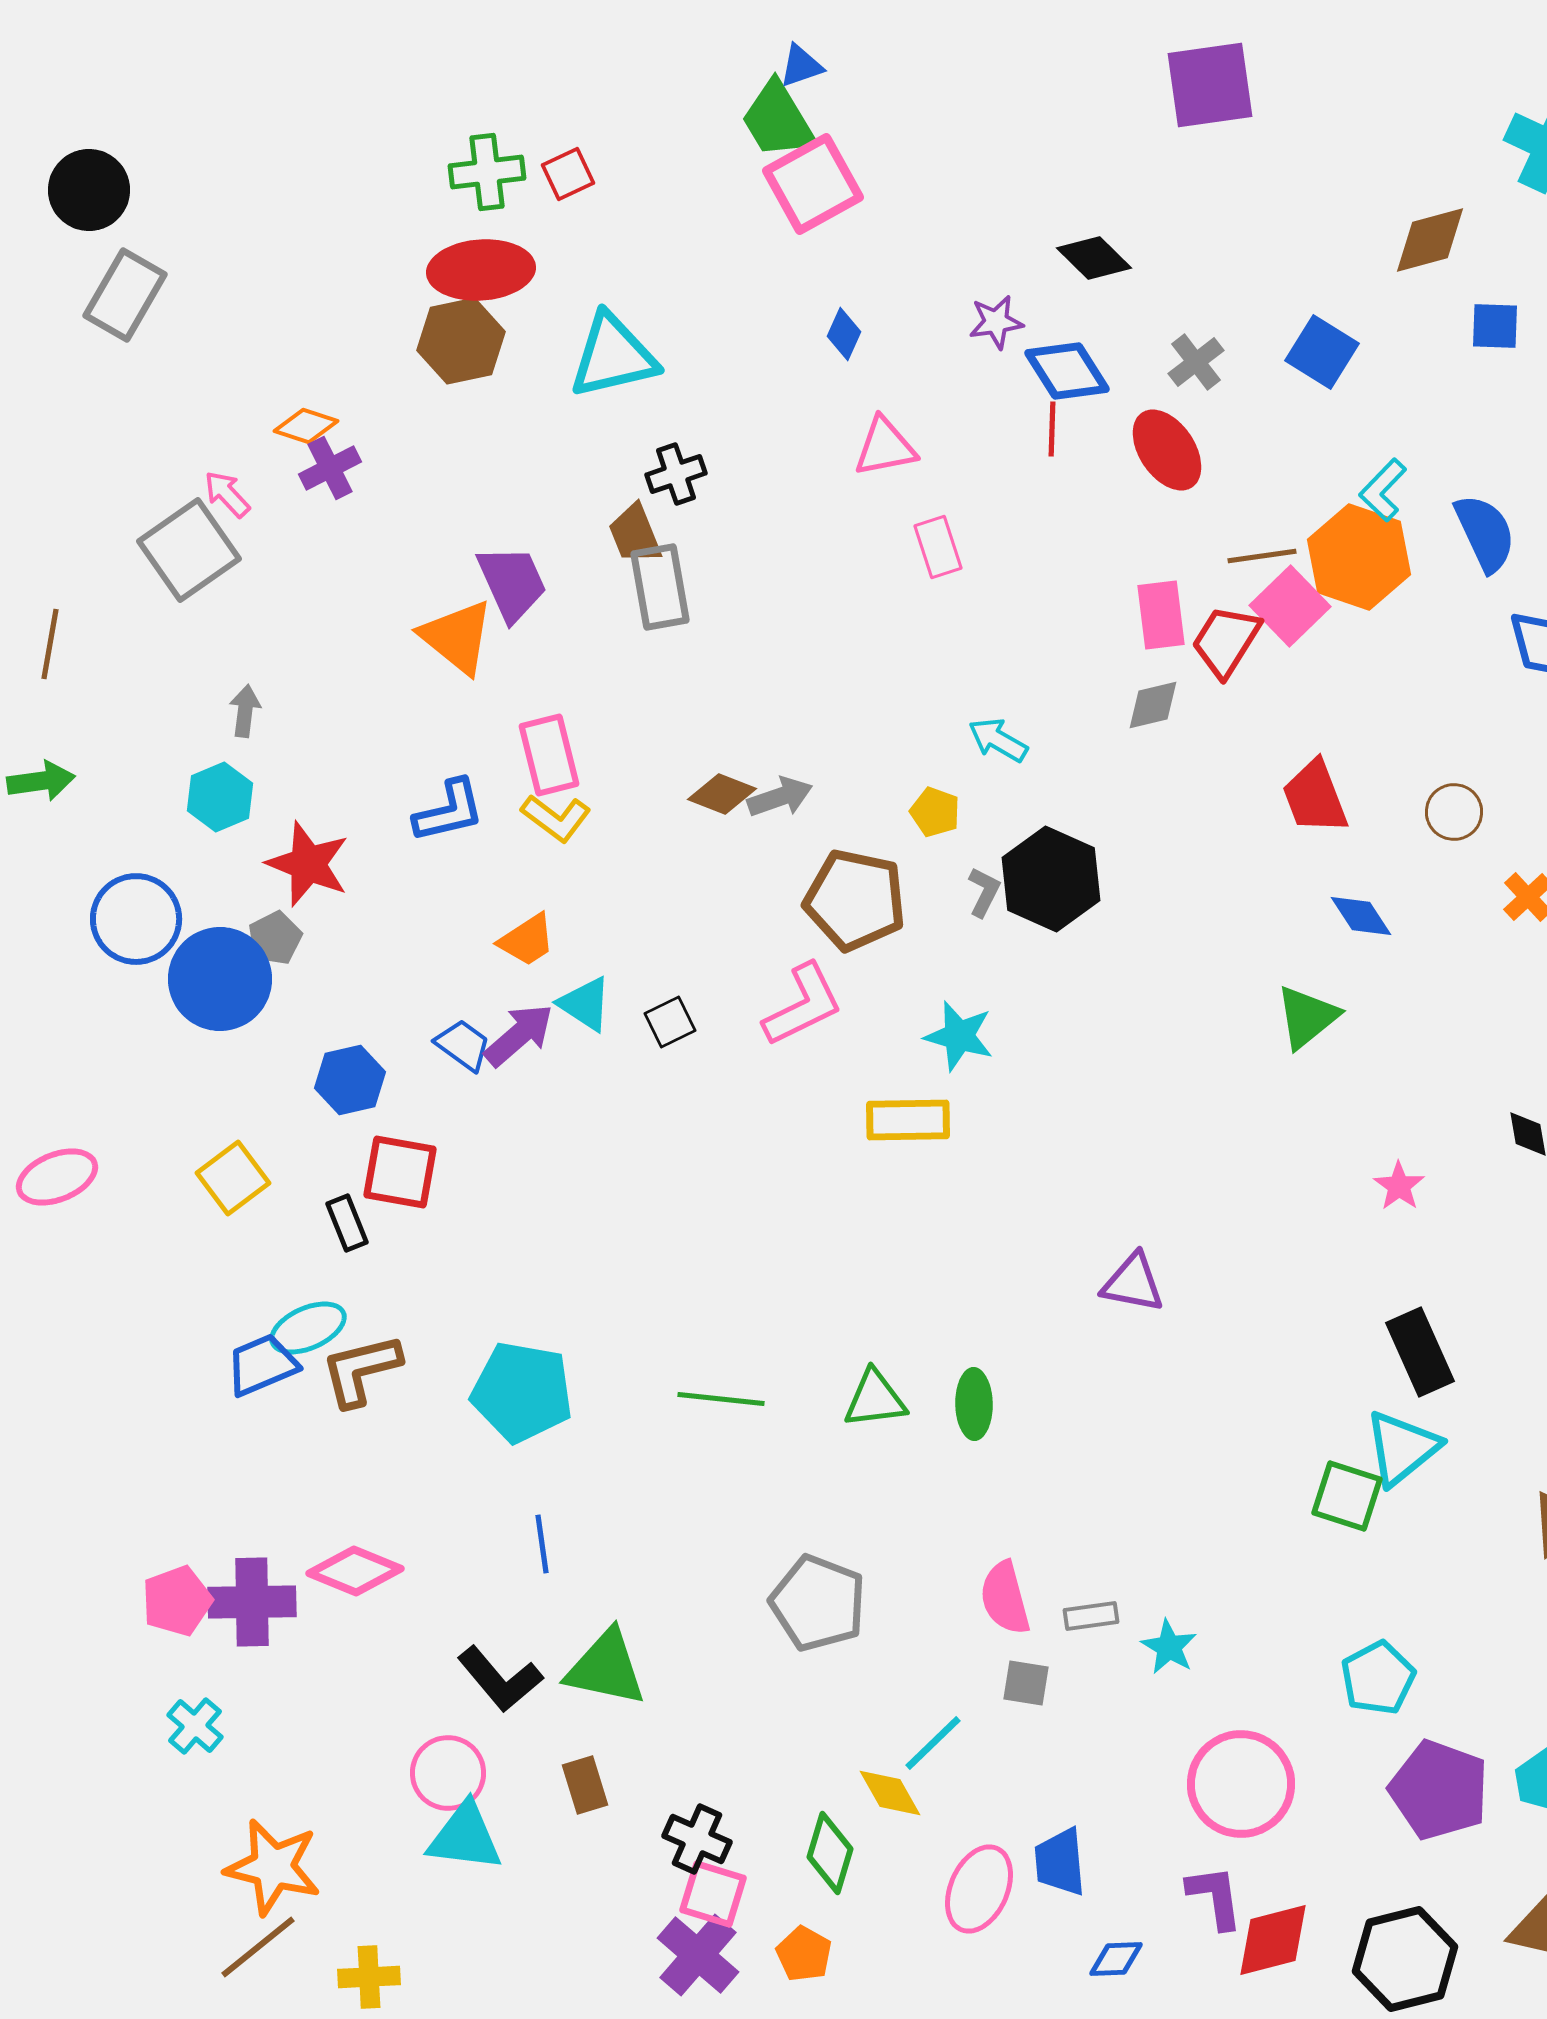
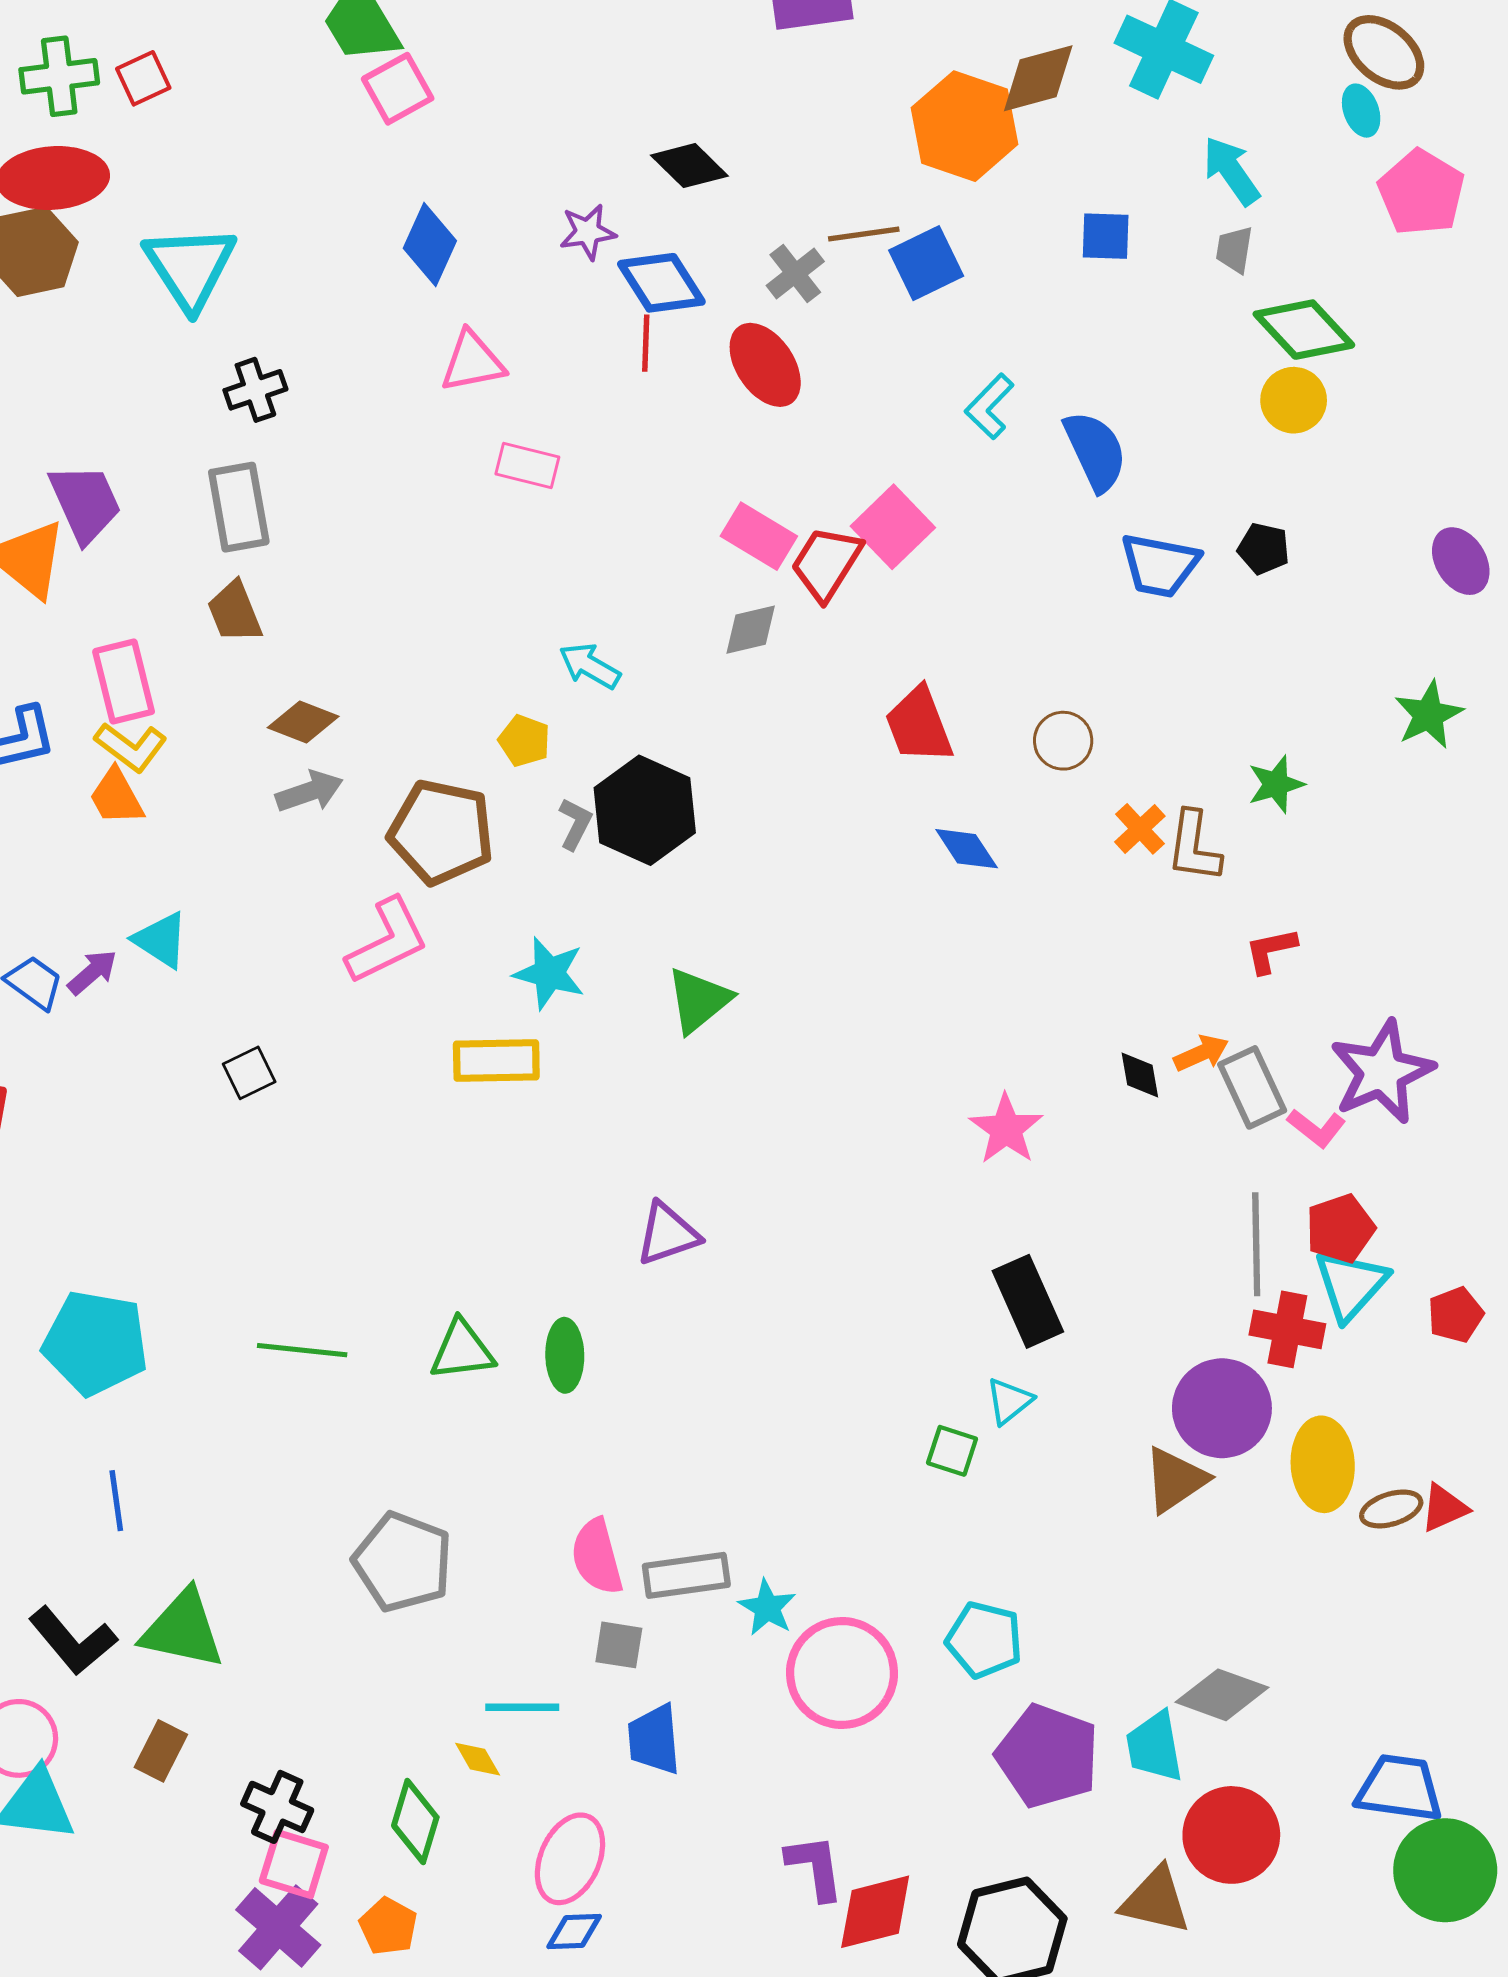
pink square: (813, 184) -> (398, 89), size x0.7
brown diamond: (1430, 240) -> (1038, 78), moved
blue diamond: (844, 334) -> (430, 244), size x1.5
blue square: (1322, 352) -> (926, 263), turned 32
cyan triangle: (613, 356) -> (190, 267), turned -50
brown trapezoid: (635, 534) -> (235, 612), moved
pink rectangle: (938, 547) -> (527, 466), turned -58
brown line: (1262, 556) -> (864, 234), moved
orange hexagon: (1359, 557) -> (964, 126), moved
pink rectangle: (1161, 615) -> (759, 536), turned -52
gray arrow: (780, 797) -> (309, 792), moved
orange trapezoid: (527, 940) -> (116, 797), moved, turned 94
green triangle: (1307, 1017) -> (699, 1000), moved
black square: (670, 1022) -> (249, 1073), moved
purple arrow: (519, 1035) -> (92, 972), size x0.7
pink star: (1399, 1186) -> (1006, 1129), size x1.4
purple triangle: (1133, 1283) -> (668, 1234), moved, turned -30
cyan triangle: (1402, 1448) -> (1009, 1401), size x0.6
green square: (1347, 1496) -> (952, 1451), size x0.7
gray rectangle: (1091, 1616) -> (686, 1575), size x1.5
cyan pentagon: (1378, 1678) -> (984, 1640), turned -30
cyan line: (933, 1743) -> (522, 1707), turned 44
pink circle: (1241, 1784) -> (842, 1673), moved
brown rectangle: (585, 1785) -> (161, 1751), turned 44
yellow diamond: (890, 1793) -> (478, 1759), size x0.7
blue trapezoid: (1060, 1862) -> (654, 1739), moved
blue diamond: (1116, 1959) -> (574, 1932), moved

